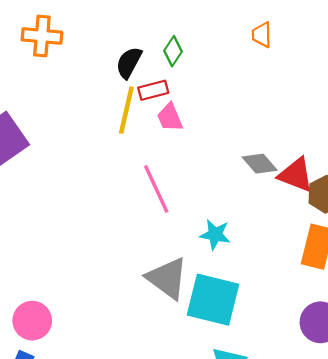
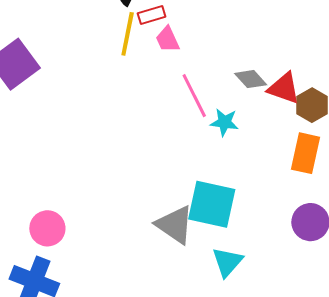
pink line: (156, 189) -> (194, 96), moved
cyan star: (215, 235) -> (224, 122), moved
gray triangle: (167, 278) -> (175, 225), moved

